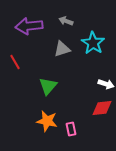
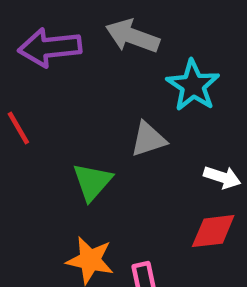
gray arrow: (66, 21) -> (133, 36), size x1.6
gray triangle: (62, 49) -> (148, 139), moved

